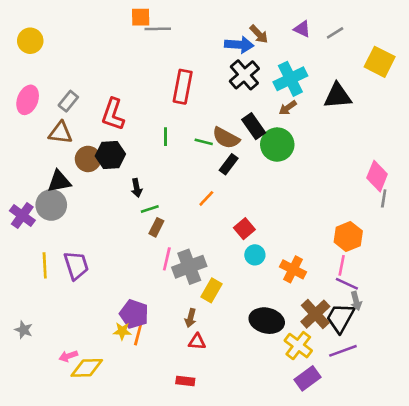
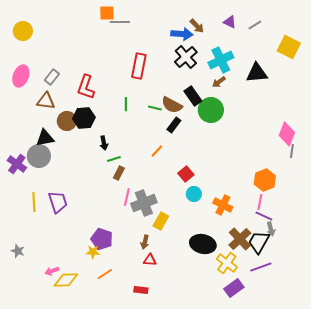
orange line: (138, 335) -> (105, 274), moved, turned 42

